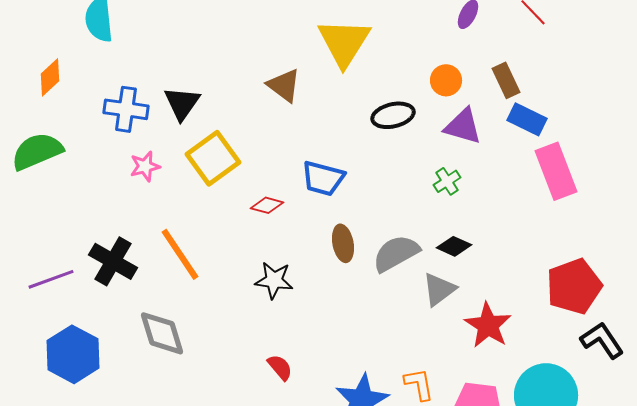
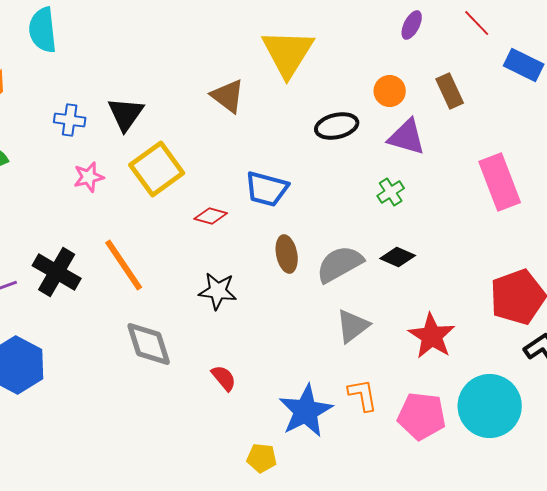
blue cross: (126, 109) -> (70, 120), size x0.7
blue rectangle: (527, 119) -> (524, 65), moved
gray triangle: (439, 289) -> (353, 326), moved
gray diamond: (162, 333) -> (149, 344), moved

